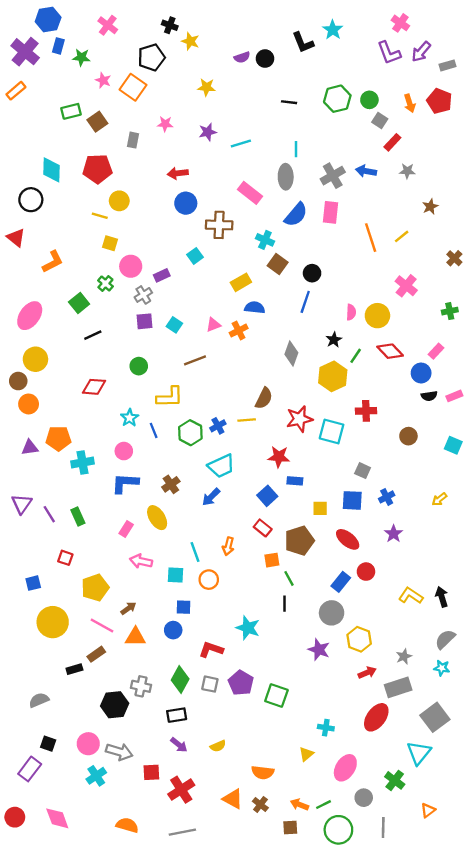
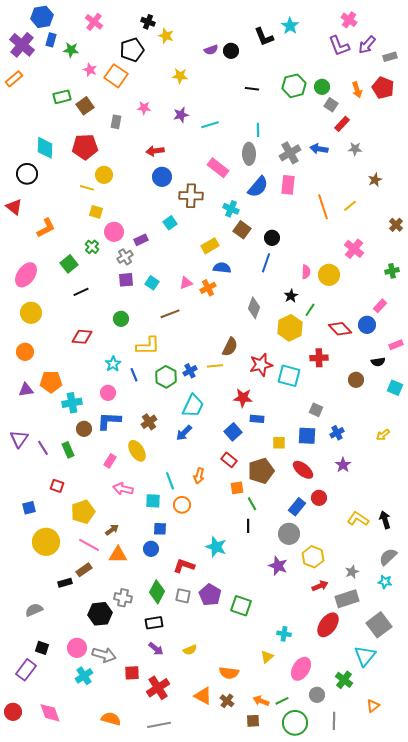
red diamond: (390, 351) -> (340, 329), moved
brown circle: (18, 381) -> (84, 429), moved
black semicircle: (429, 396) -> (378, 362), moved
cyan trapezoid: (221, 466) -> (193, 406), turned -40

